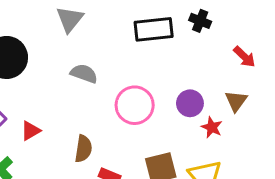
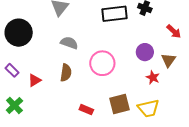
purple circle: (190, 103) -> (145, 52), moved
brown semicircle: (83, 149) -> (66, 73), moved

